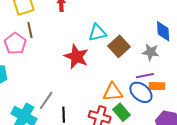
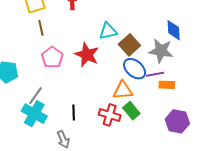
pink pentagon: (15, 43) -> (52, 57), moved
gray star: (151, 52) -> (161, 51), size x1.4
blue ellipse: (141, 92) -> (135, 69), moved
gray line: (46, 101) -> (35, 96), moved

